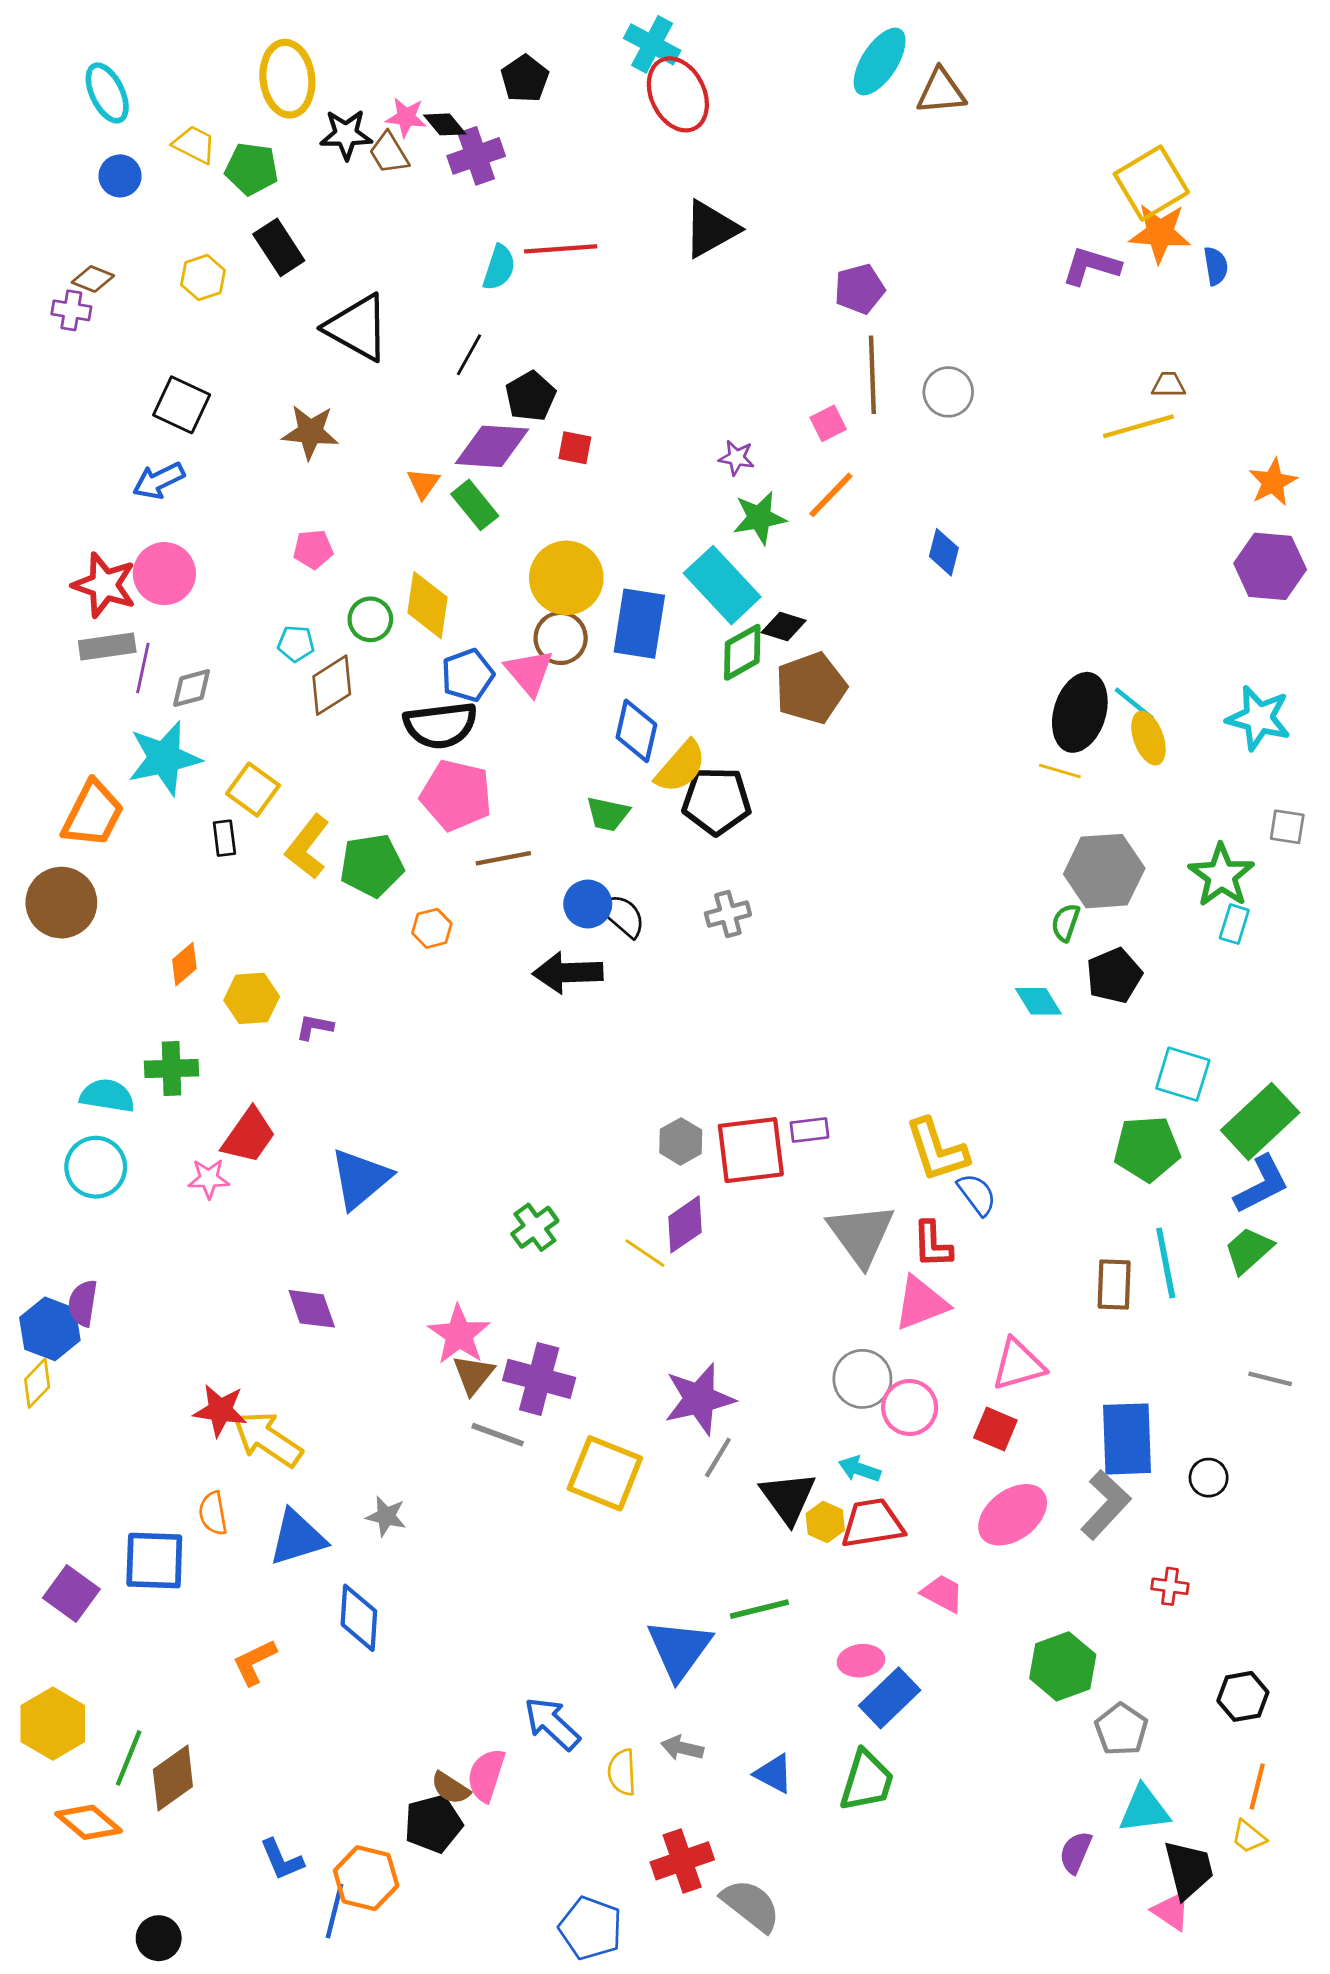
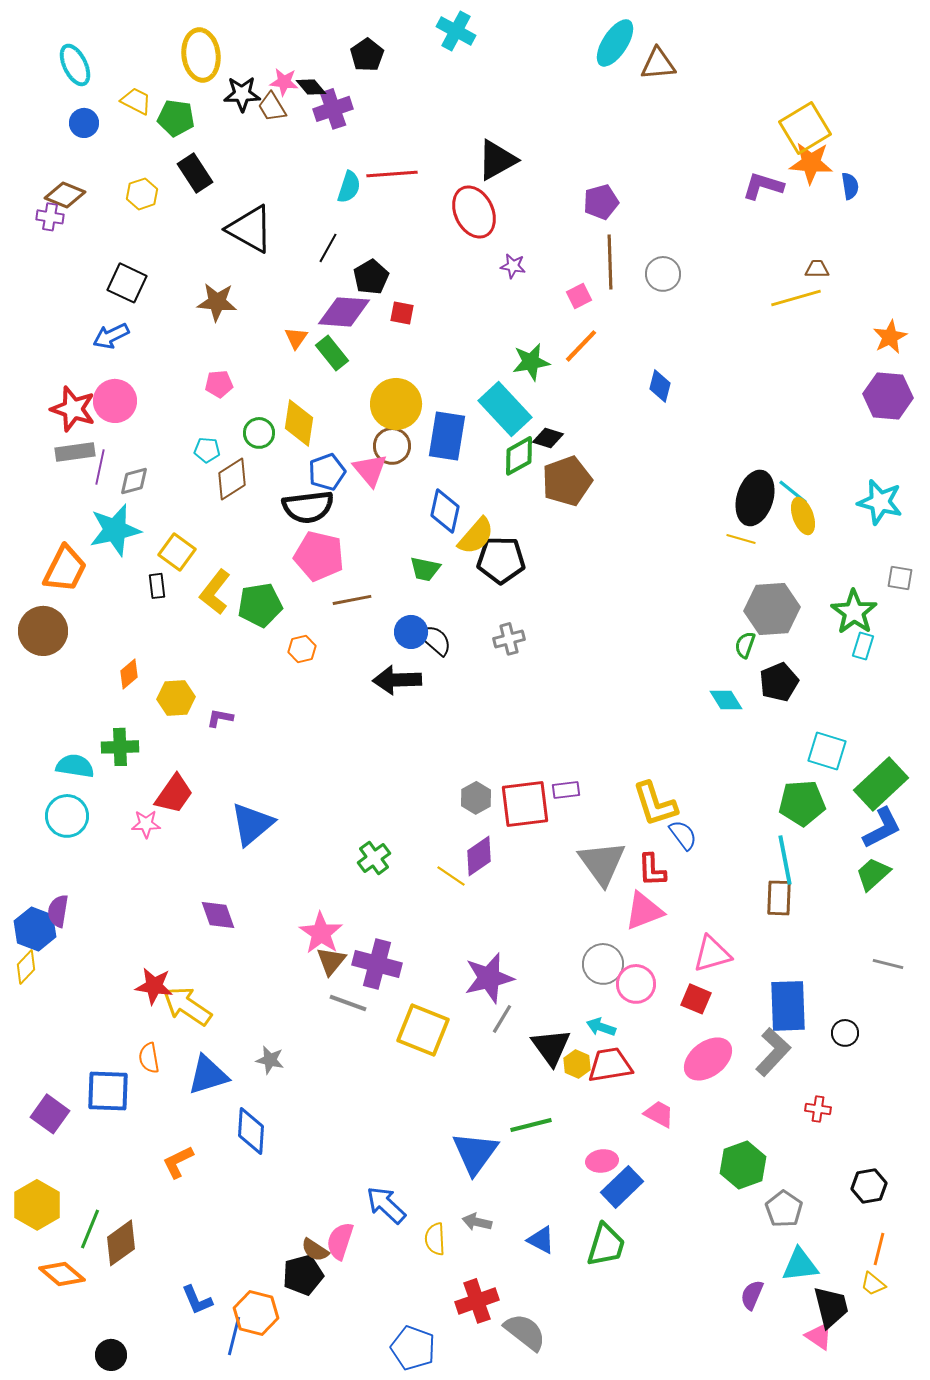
red ellipse: (678, 94) -> (474, 212), moved
brown diamond: (93, 279) -> (65, 195), size x1.4
purple star: (737, 458) -> (513, 266), moved
cyan line: (1166, 1263) -> (785, 860), moved

